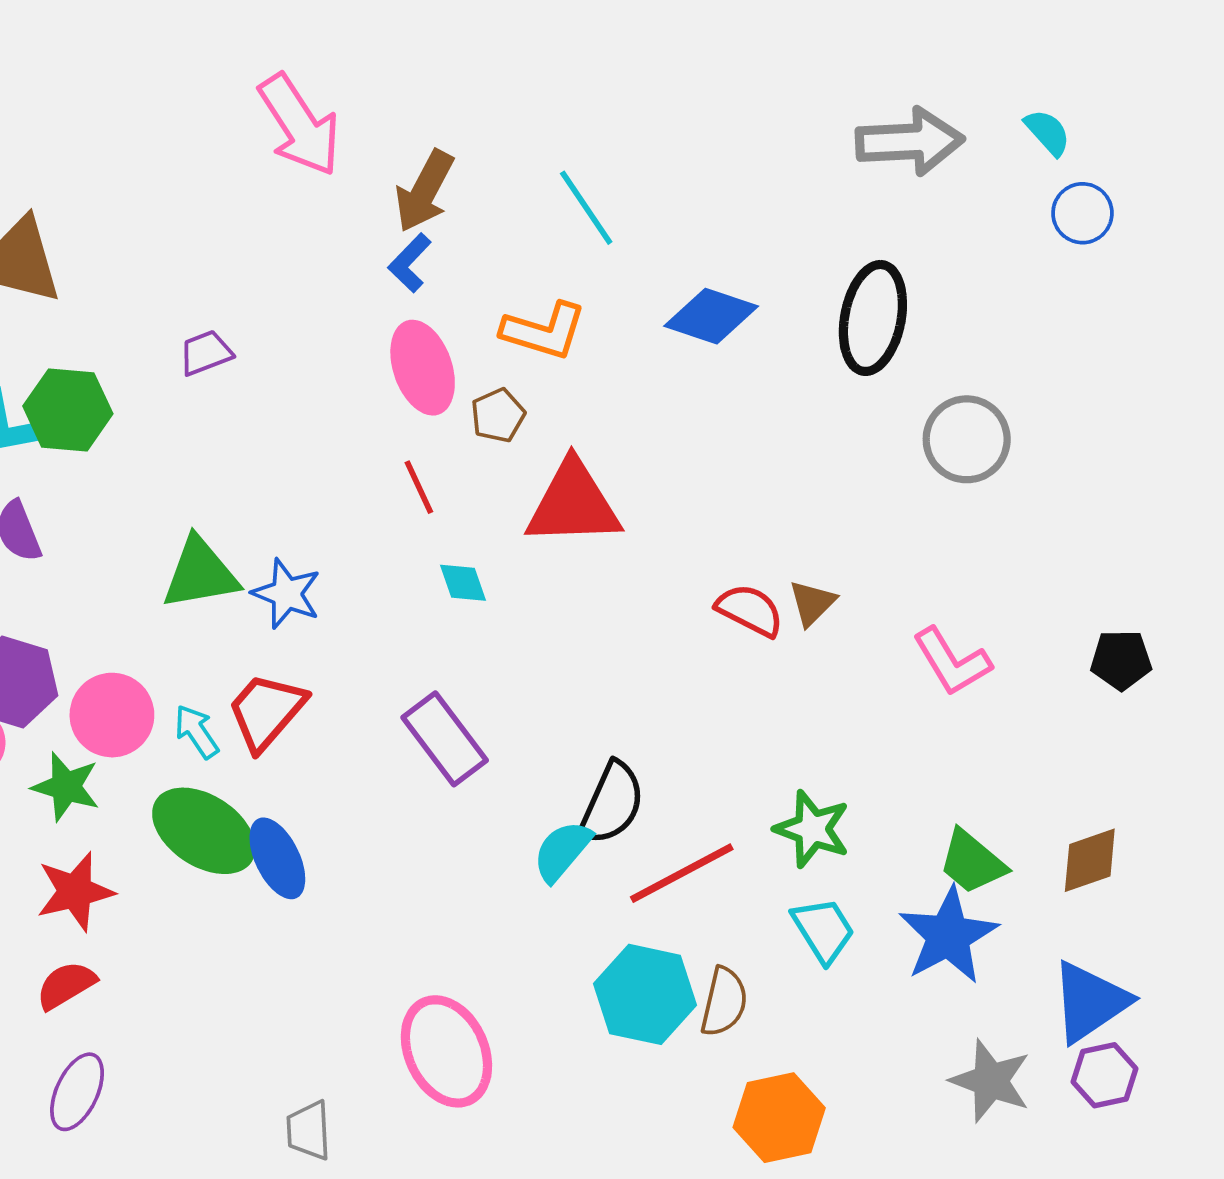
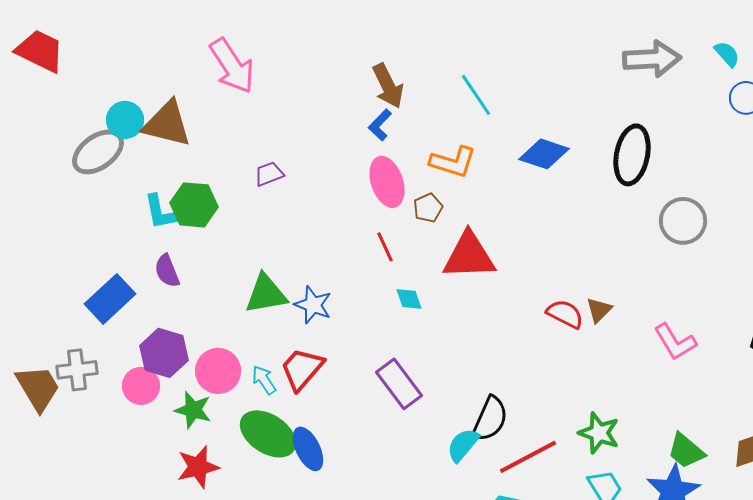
pink arrow: (299, 125) -> (232, 66), moved
brown arrow: (424, 191) -> (388, 86), turned -54

